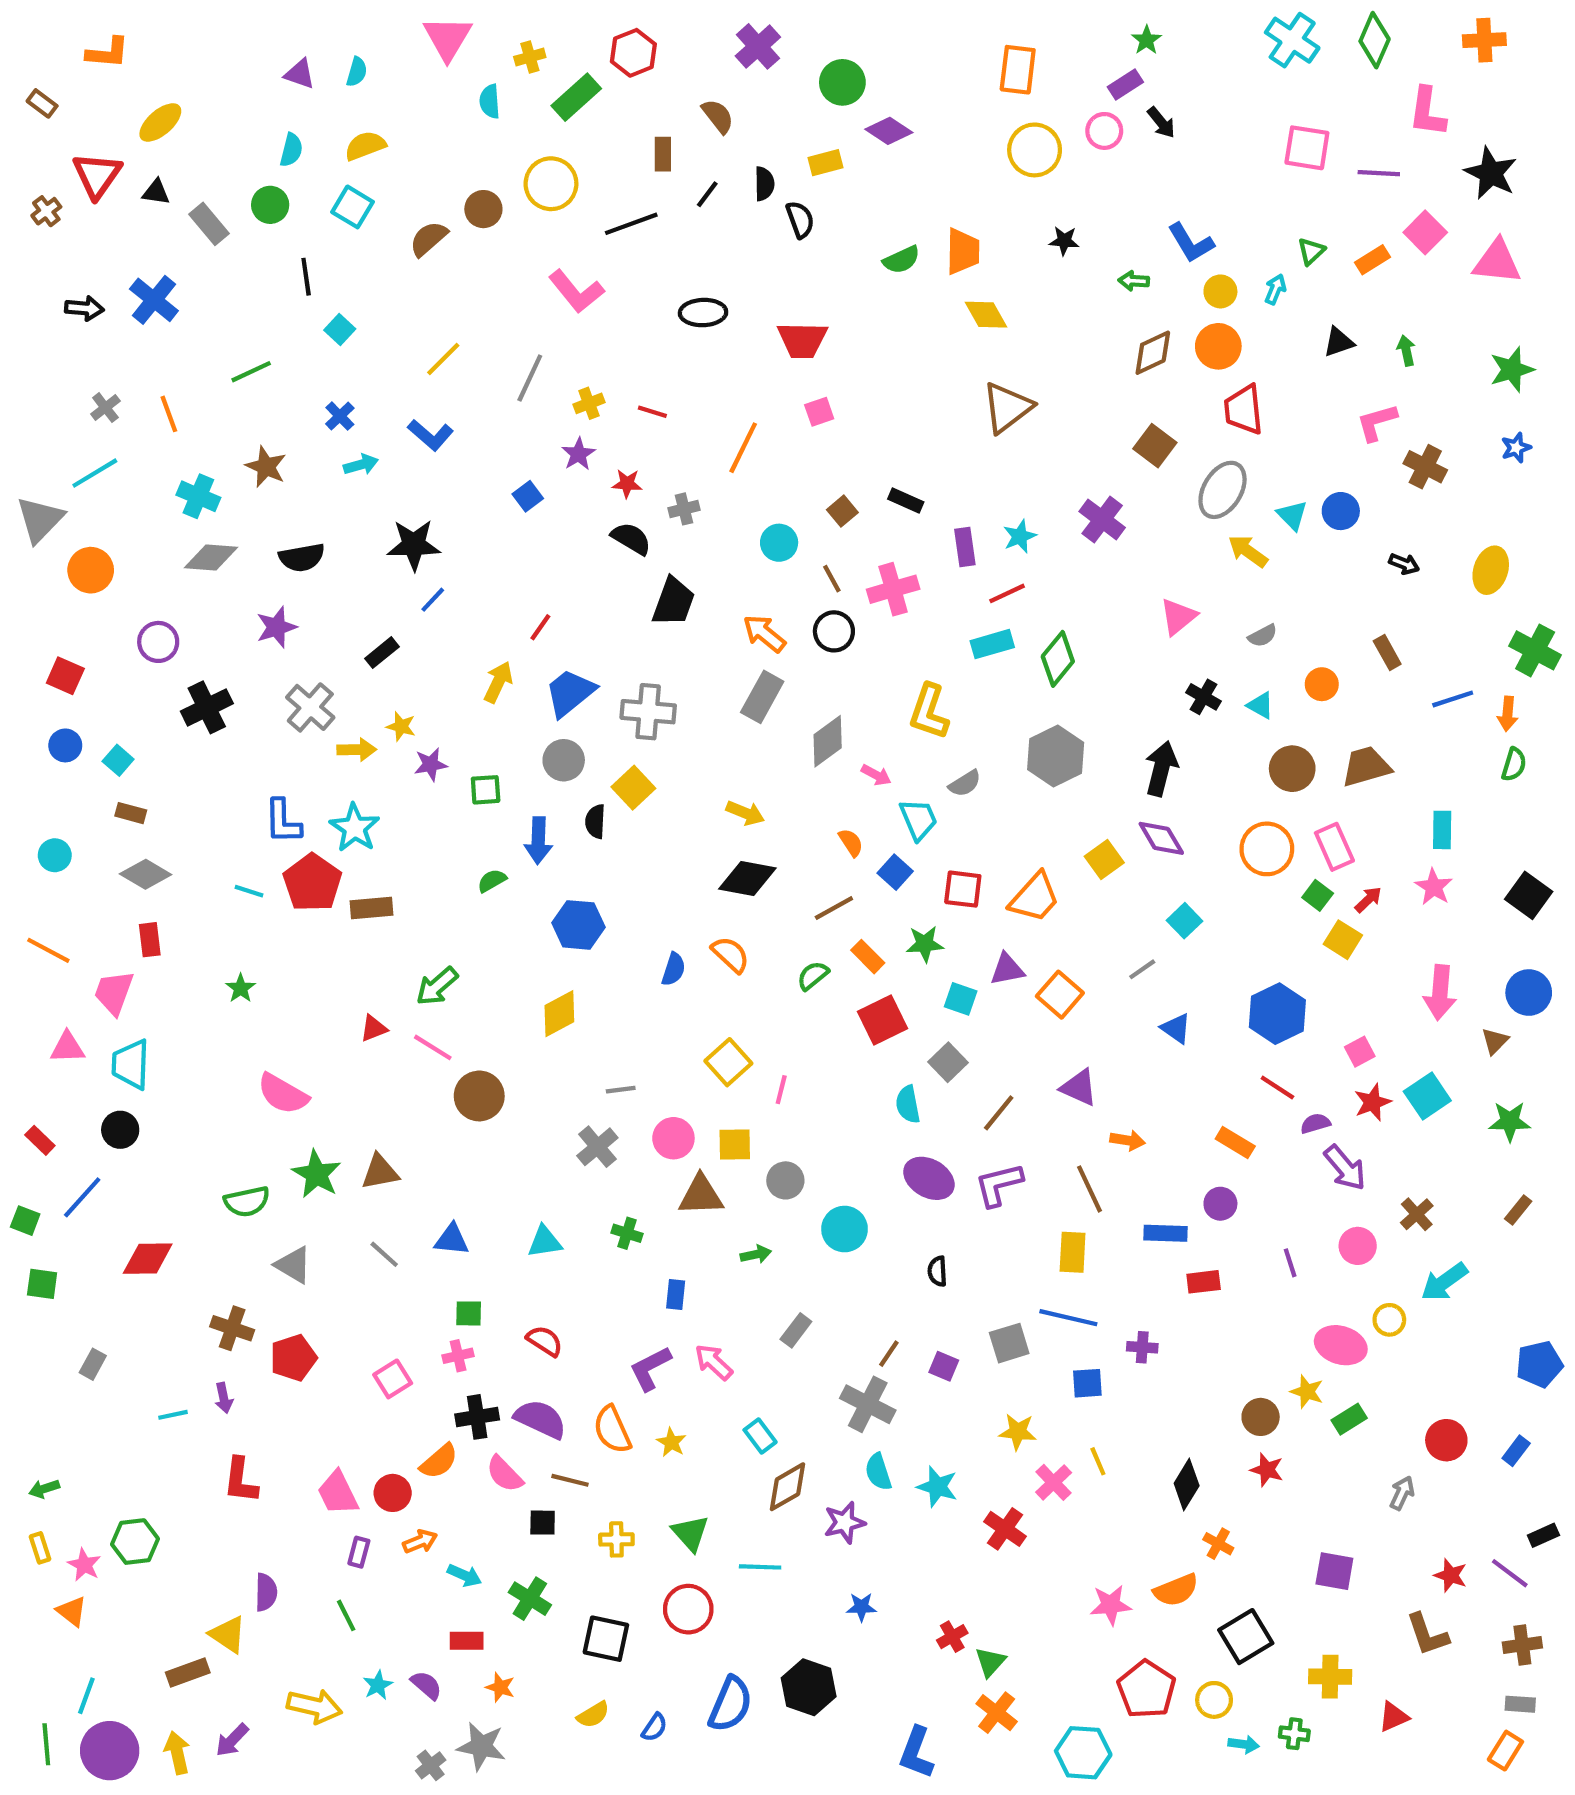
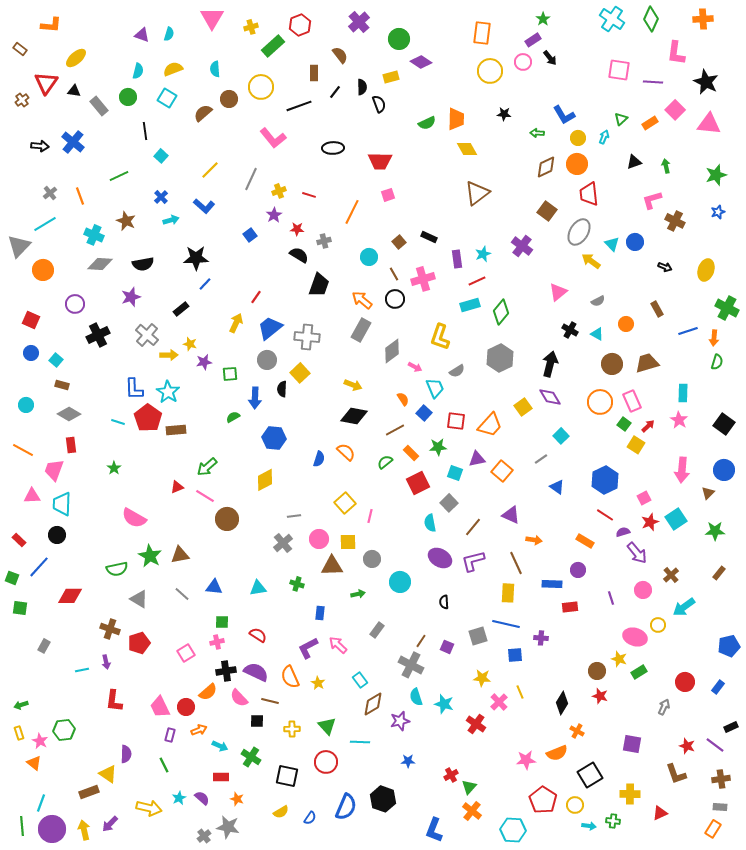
cyan semicircle: (490, 101) -> (215, 69), moved

